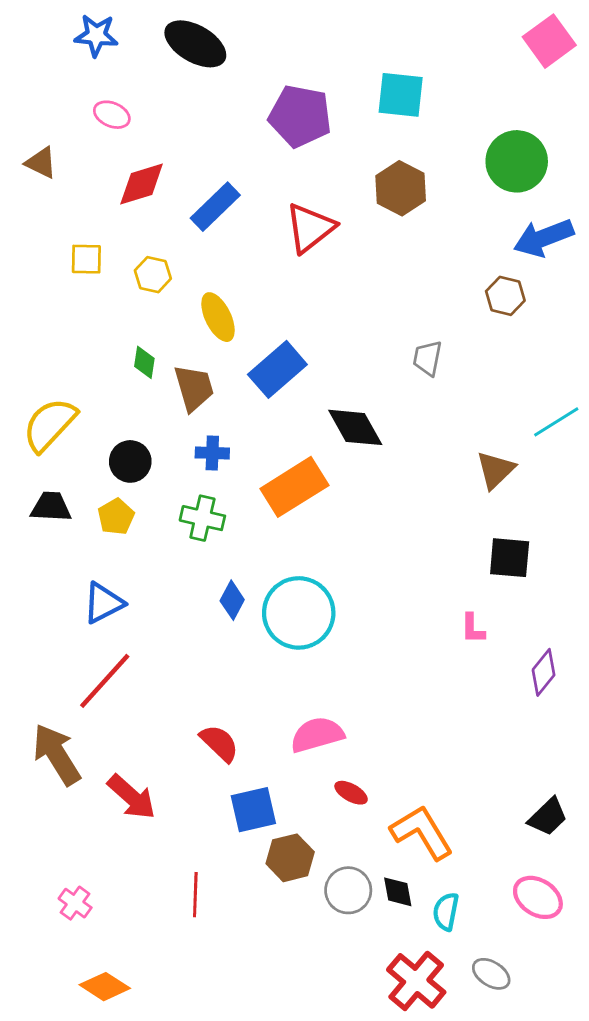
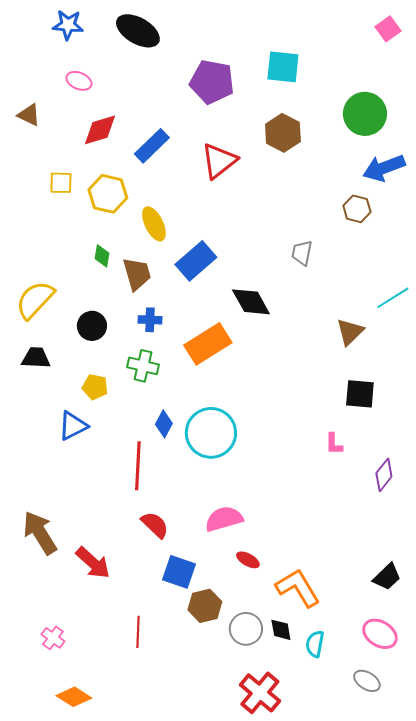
pink square: (549, 41) -> (388, 29), size x0.7
yellow hexagon: (153, 275) -> (108, 194), size x1.5
yellow pentagon: (116, 517) -> (95, 387), moved, turned -30
red line: (105, 681) -> (138, 466), moved, turned -39
blue square: (253, 810) -> (179, 572), turned 32
gray ellipse: (491, 974) -> (367, 681), moved
red cross: (416, 981) -> (260, 693), moved

